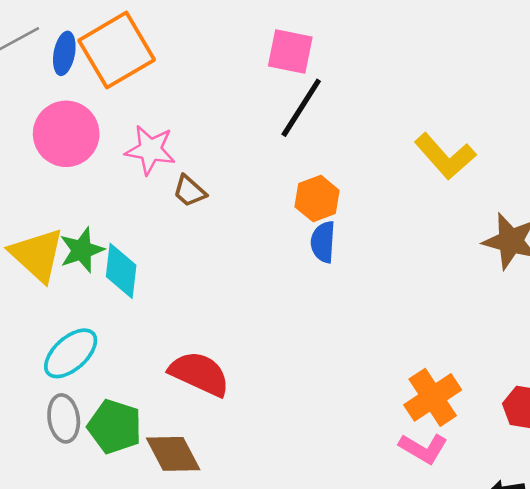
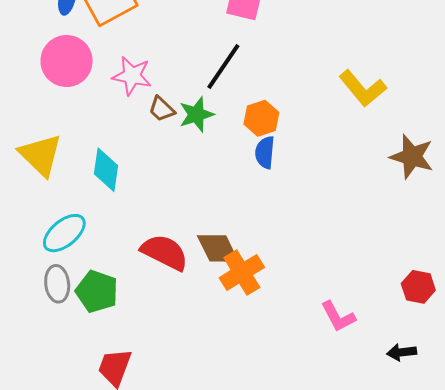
black line: (301, 108) -> (223, 67), moved
green star: (82, 250) -> (196, 114), moved
orange cross: (433, 397) -> (242, 273), moved
pink L-shape: (423, 448) -> (338, 317), turned 30
brown diamond: (173, 454) -> (218, 248), moved

